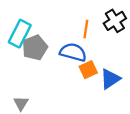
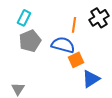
cyan rectangle: (20, 34) -> (24, 18), moved, size x0.7
blue triangle: (110, 79) -> (91, 79), moved

